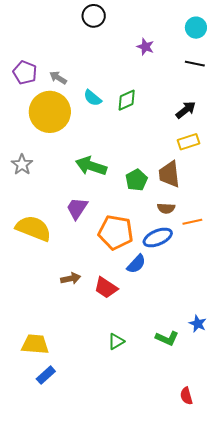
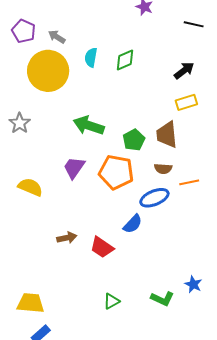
cyan semicircle: (93, 98) -> (91, 57), turned 60
yellow semicircle: (33, 228) -> (30, 187), size x0.7
orange pentagon: (116, 232) -> (116, 172), moved

